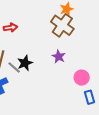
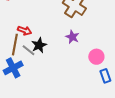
red arrow: (10, 28) -> (25, 31), moved, turned 32

